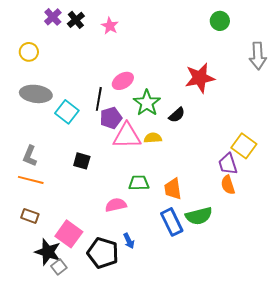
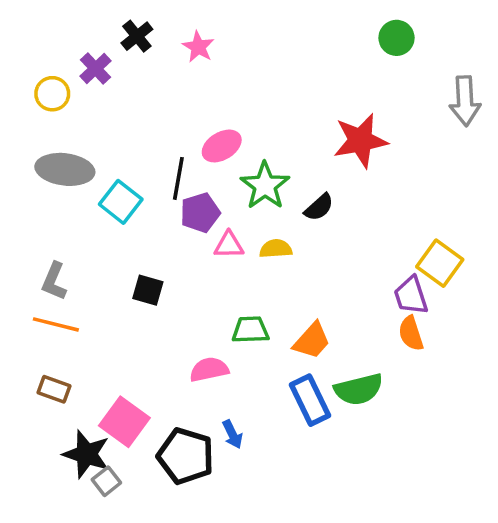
purple cross: (53, 17) -> (96, 68), moved
pink triangle: (127, 136) -> (229, 245), size x0.6
orange trapezoid: (173, 189) -> (312, 341), turned -130

